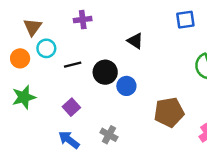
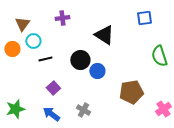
black triangle: (135, 41) -> (104, 35), size x1.5
black line: (73, 65) -> (45, 59), moved
green star: (24, 97) -> (15, 109), moved

